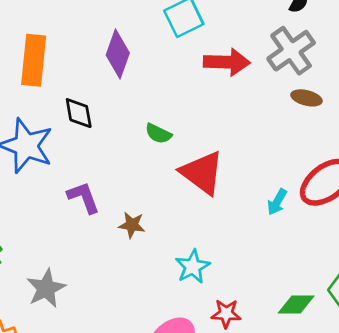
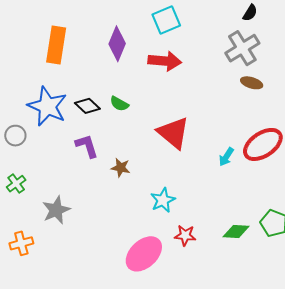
red arrow: (227, 62) -> (165, 61), moved
black diamond: (79, 113) -> (87, 106), moved, turned -40
green semicircle: (158, 134) -> (119, 104), moved

